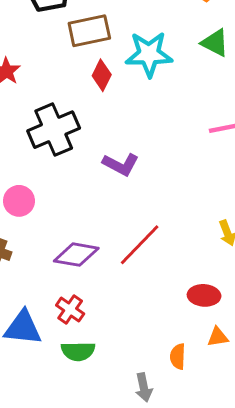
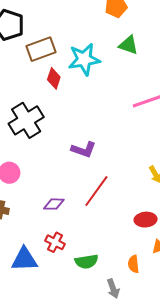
purple L-shape: (121, 164) -> (84, 150), moved
purple diamond: (76, 255) -> (54, 204), size x0.7
green semicircle: (78, 351) -> (86, 262), moved

